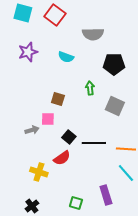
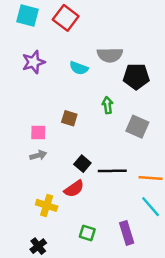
gray semicircle: (93, 34) -> (110, 55), moved
pink square: (48, 119) -> (38, 133), moved
green square: (76, 203) -> (87, 233), moved

